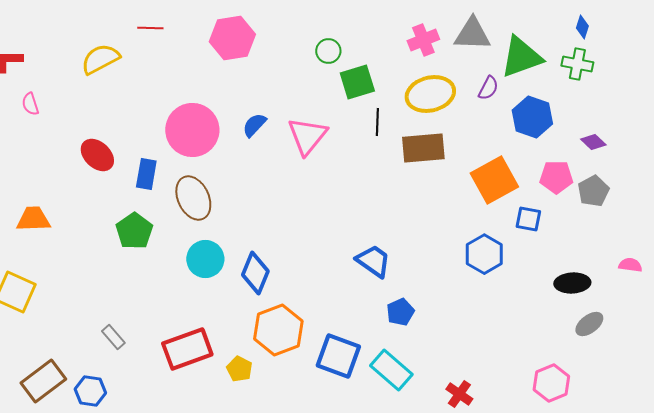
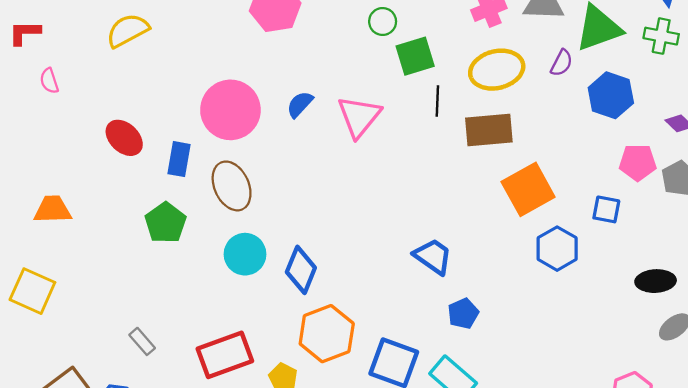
orange square: (494, 180) -> (528, 189), moved

